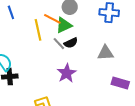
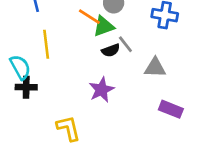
yellow line: (38, 30) -> (46, 44), moved
gray line: (59, 44) -> (125, 44), moved

